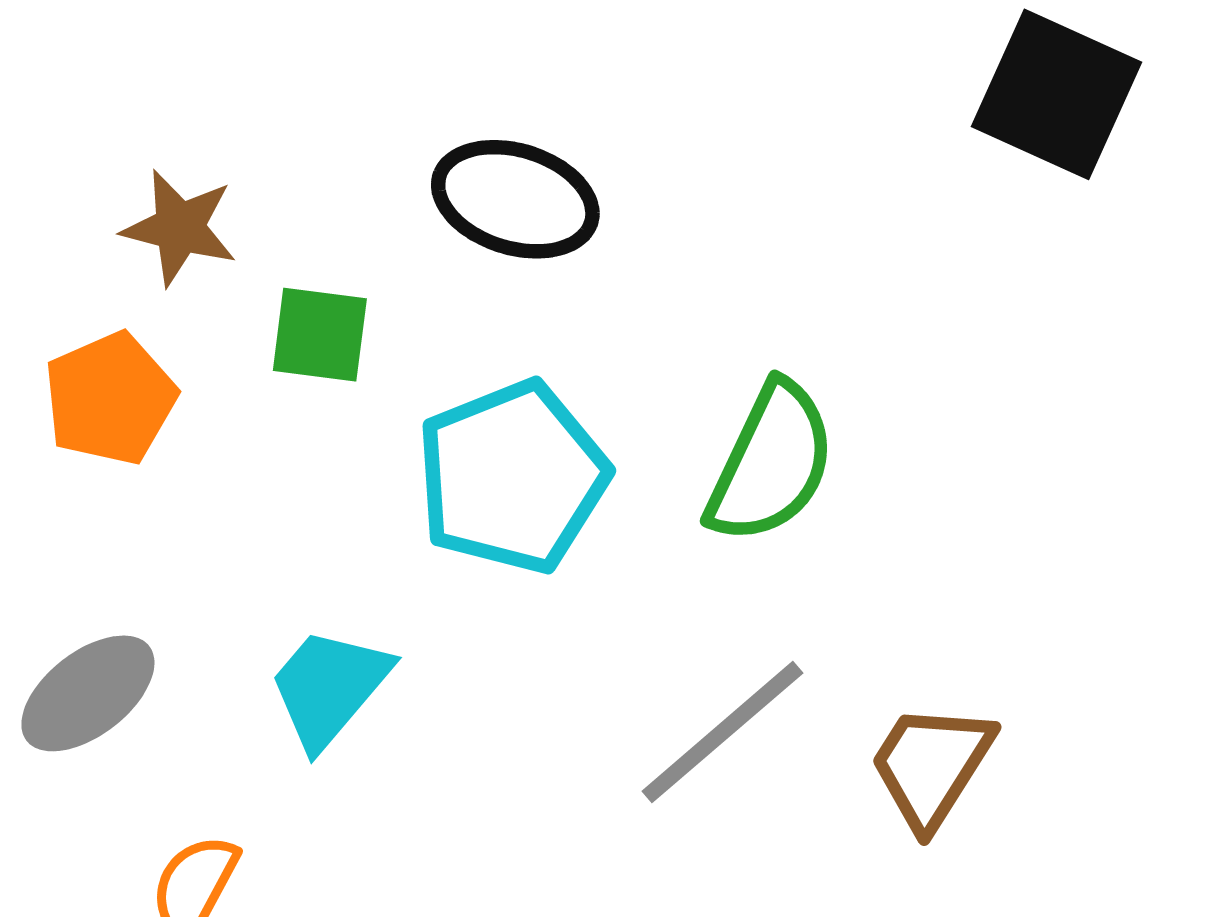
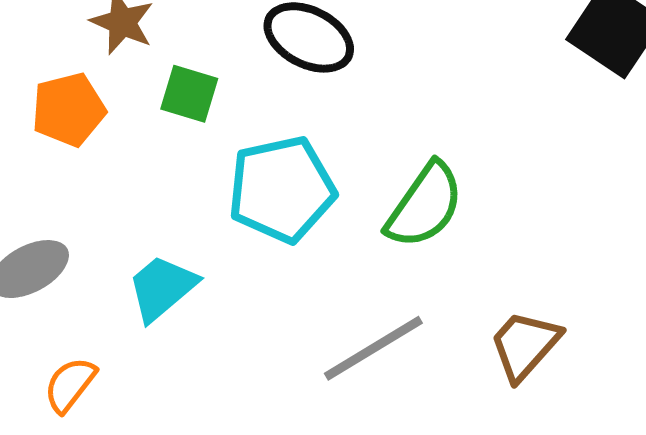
brown trapezoid: (931, 765) -> (525, 345), moved

